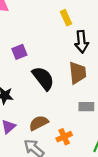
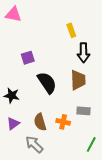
brown semicircle: (39, 123) -> (40, 122), turned -84
orange cross: (64, 137) -> (63, 122), moved, turned 32

